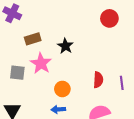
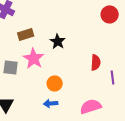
red circle: (109, 18) -> (110, 14), moved
red semicircle: (98, 80) -> (96, 62), moved

